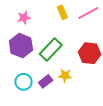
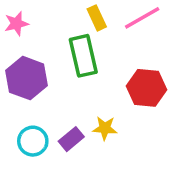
pink star: (24, 18) -> (16, 24), moved
green rectangle: (51, 50) -> (83, 56), moved, turned -55

